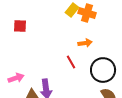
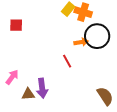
black circle: (103, 70) -> (97, 36), moved
pink arrow: (16, 78) -> (12, 77), turned -35

